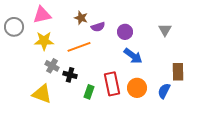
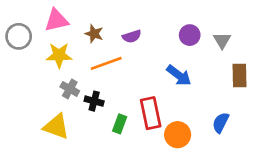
brown star: (81, 18) -> (94, 34), moved
purple circle: (125, 32) -> (190, 35), moved
brown rectangle: (178, 72) -> (240, 75), moved
orange circle: (137, 88) -> (178, 135), moved

